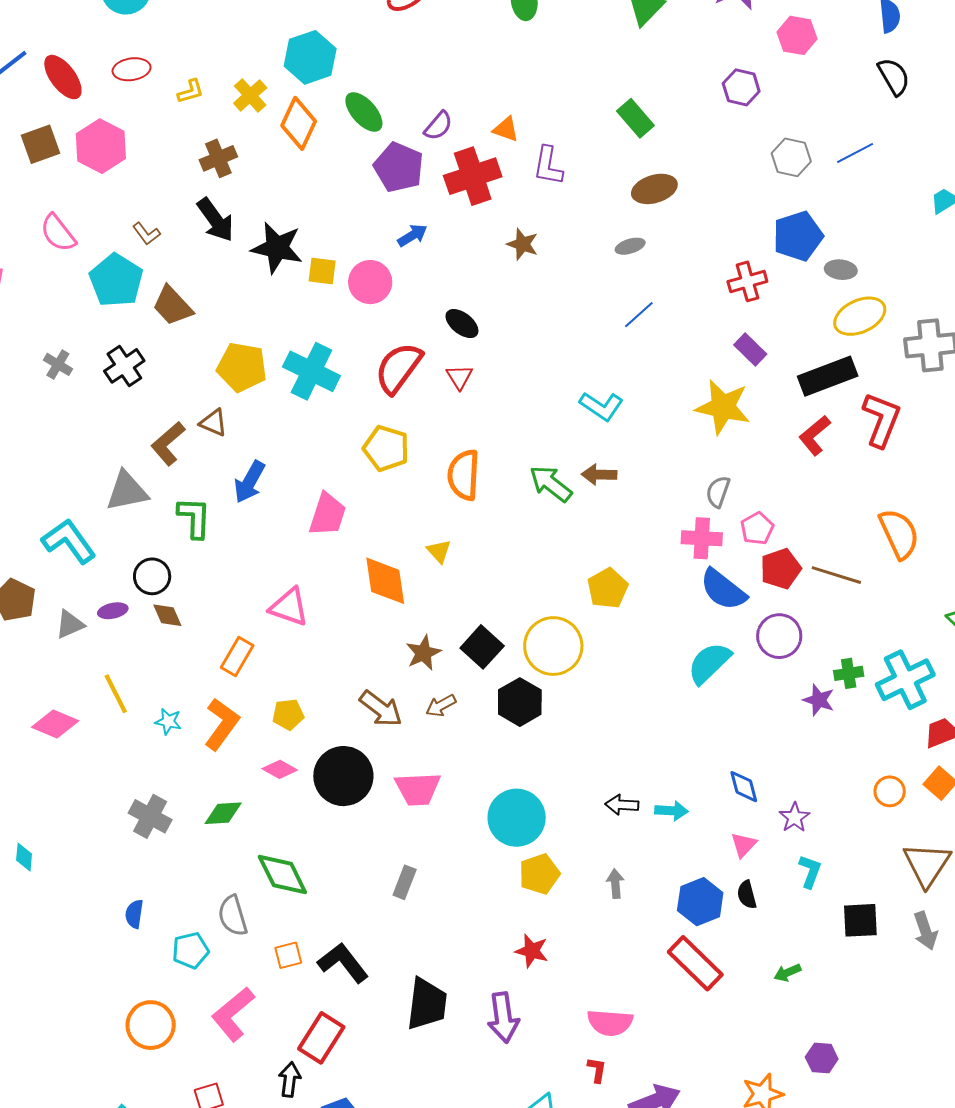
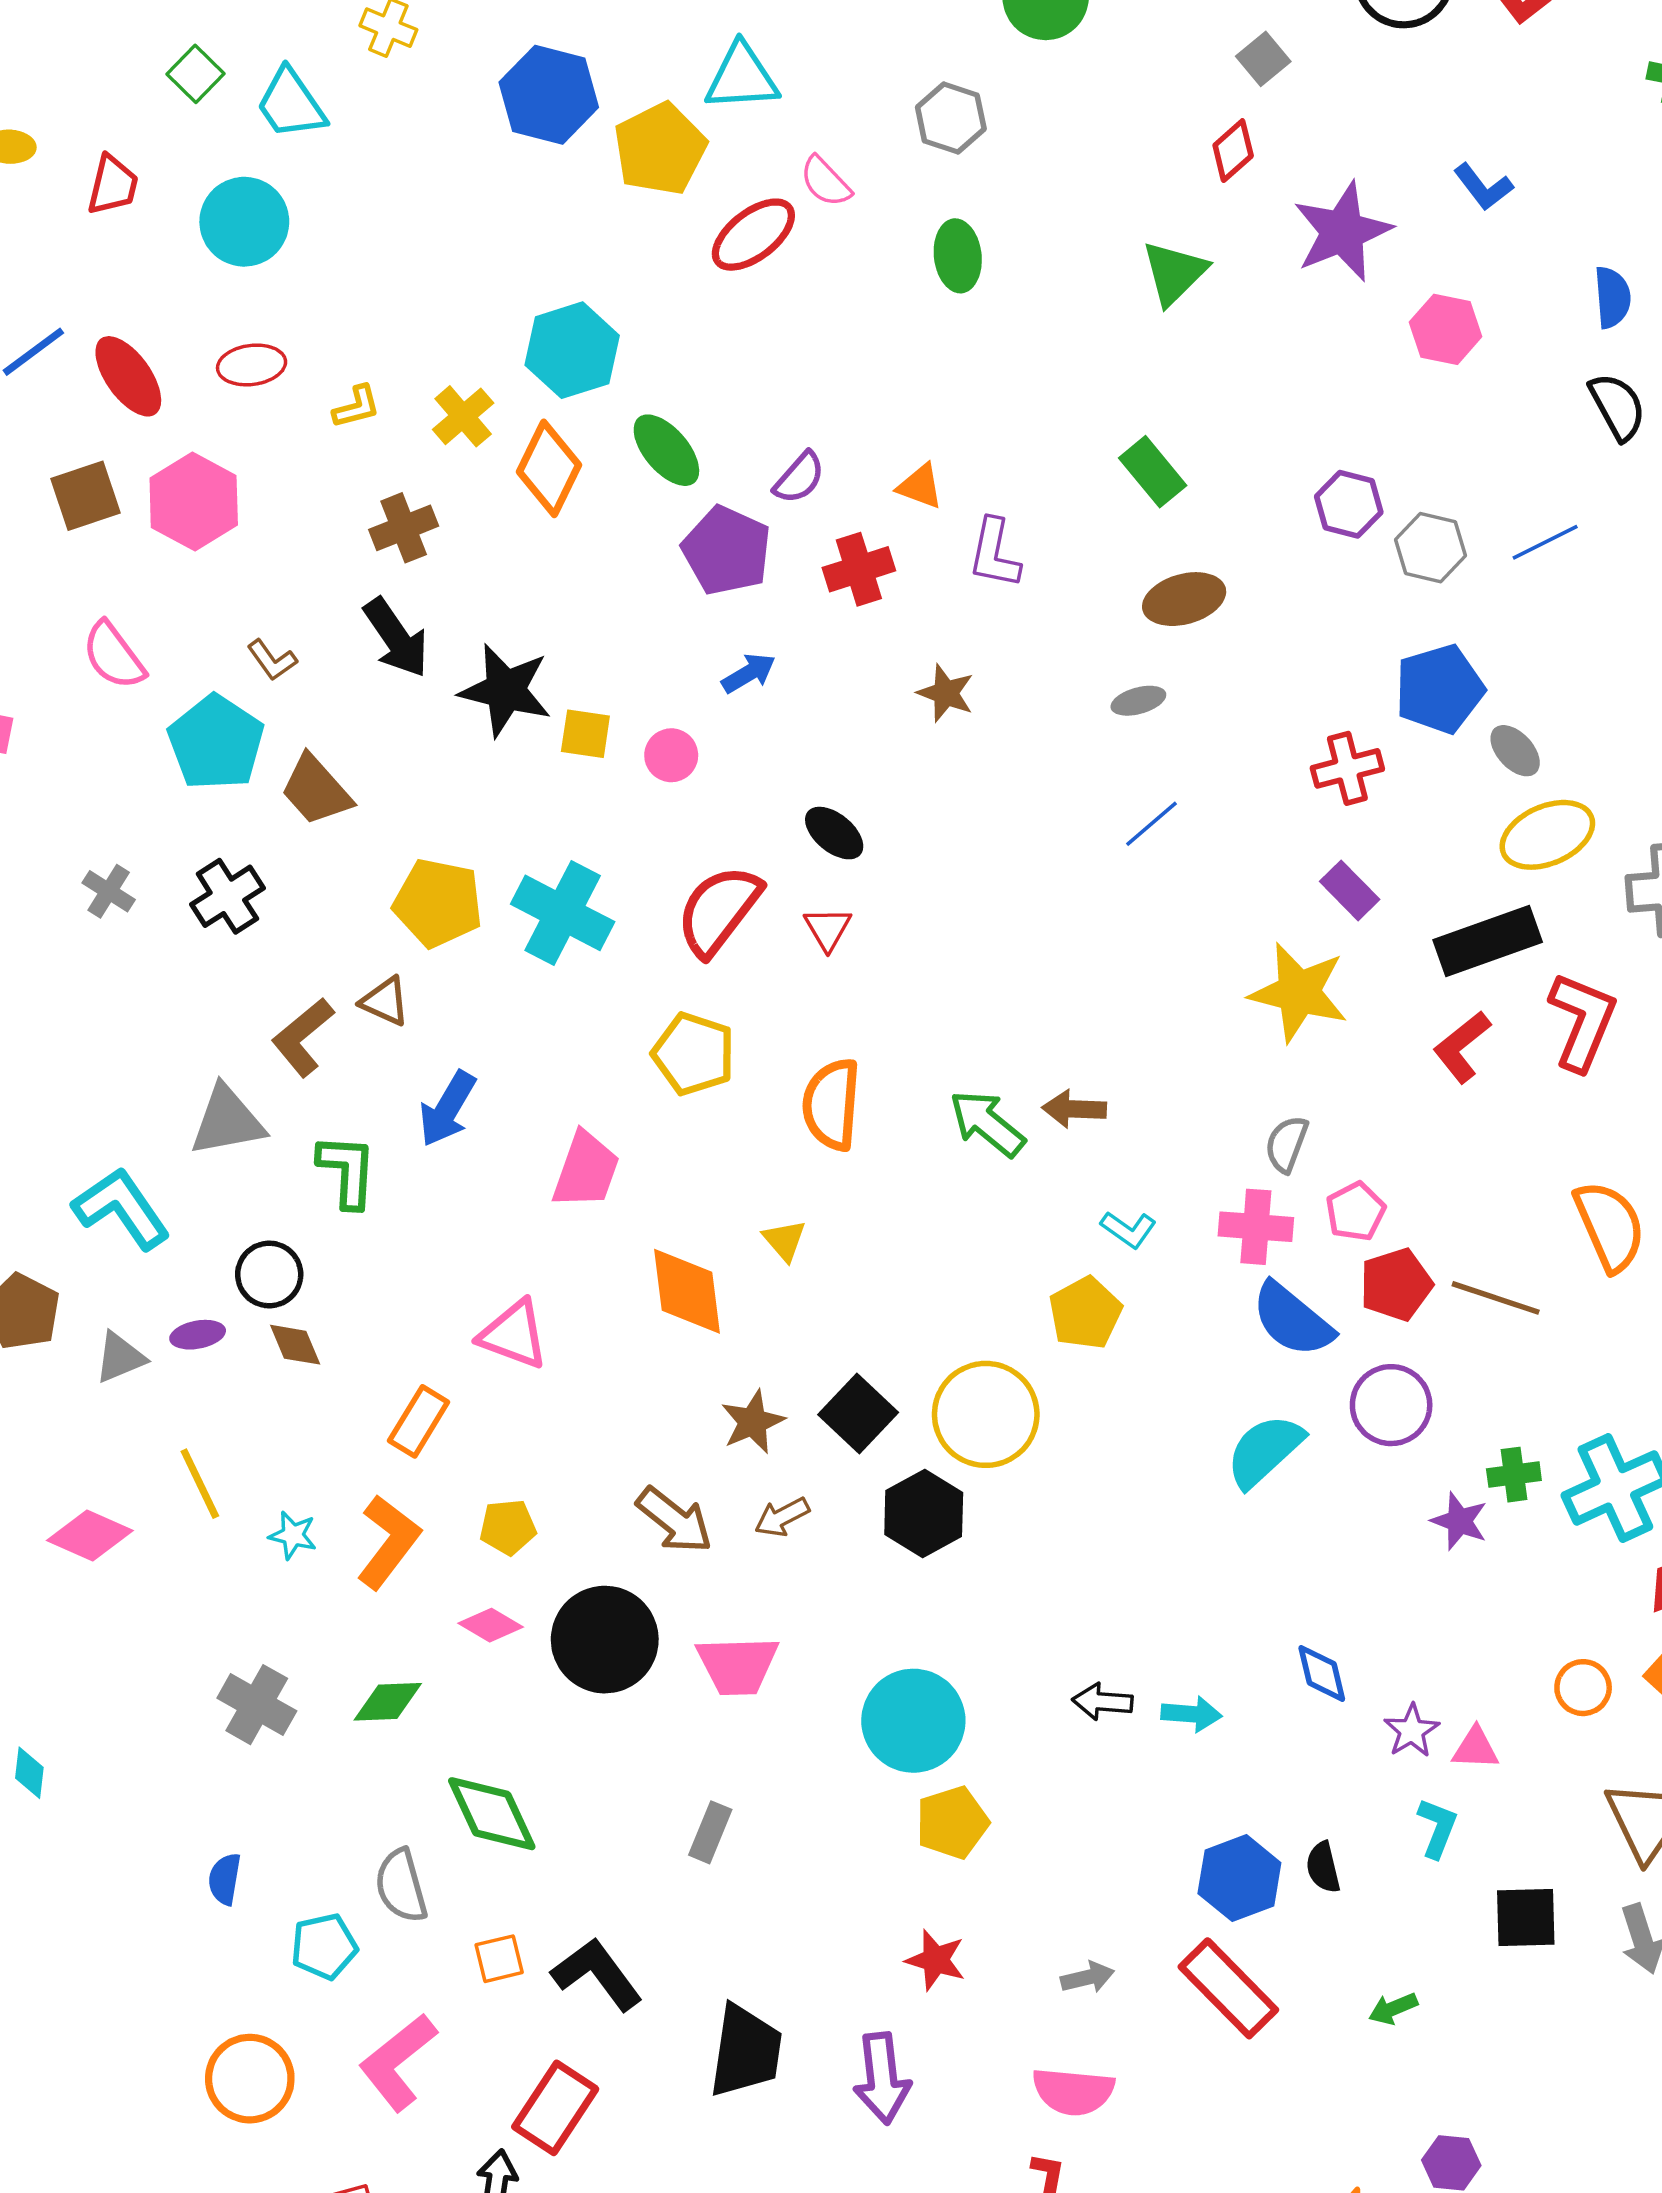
purple hexagon: (741, 87) -> (1349, 504), moved
red cross: (473, 176) -> (859, 569), size x0.7
gray ellipse: (841, 270) -> (1515, 751), turned 40
pink circle: (370, 282) -> (671, 755), size x0.7
cyan L-shape: (601, 406) -> (1129, 1229), moved, size x0.7
pink triangle: (744, 845) -> (1476, 1748), moved, turned 48
gray arrow: (615, 884) -> (1088, 1977), moved, turned 80

